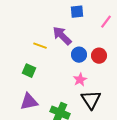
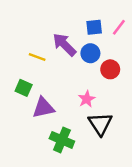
blue square: (77, 12) -> (94, 27), moved
blue circle: (79, 55) -> (90, 53), moved
purple triangle: (29, 102) -> (43, 108), moved

